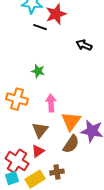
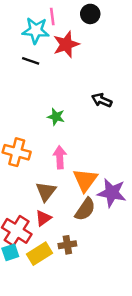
black line: (40, 27) -> (31, 61), moved
black arrow: (84, 45) -> (102, 100), moved
green star: (38, 71) -> (56, 117), moved

